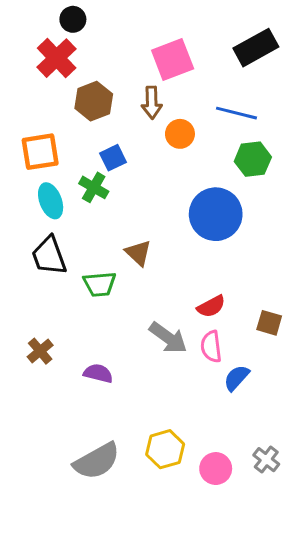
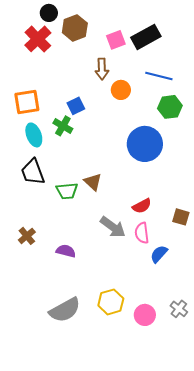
black rectangle: (256, 48) -> (146, 37), moved
pink square: (173, 59) -> (116, 40), size x0.7
brown hexagon: (94, 101) -> (75, 28), moved
brown triangle: (138, 253) -> (93, 182), moved

